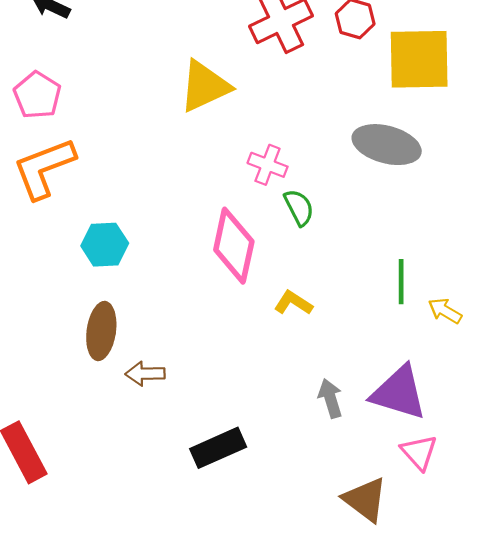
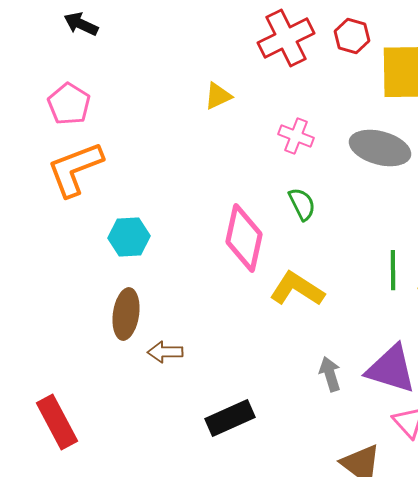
yellow triangle: (205, 86) -> (218, 96), size x0.6
pink cross: (268, 165) -> (296, 136), moved
yellow L-shape: (293, 303) -> (297, 289), size x1.6

